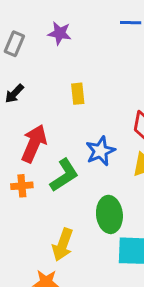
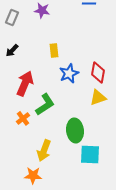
blue star: (100, 151) -> (69, 73), moved
orange cross: (22, 186) -> (23, 118), moved, turned -32

